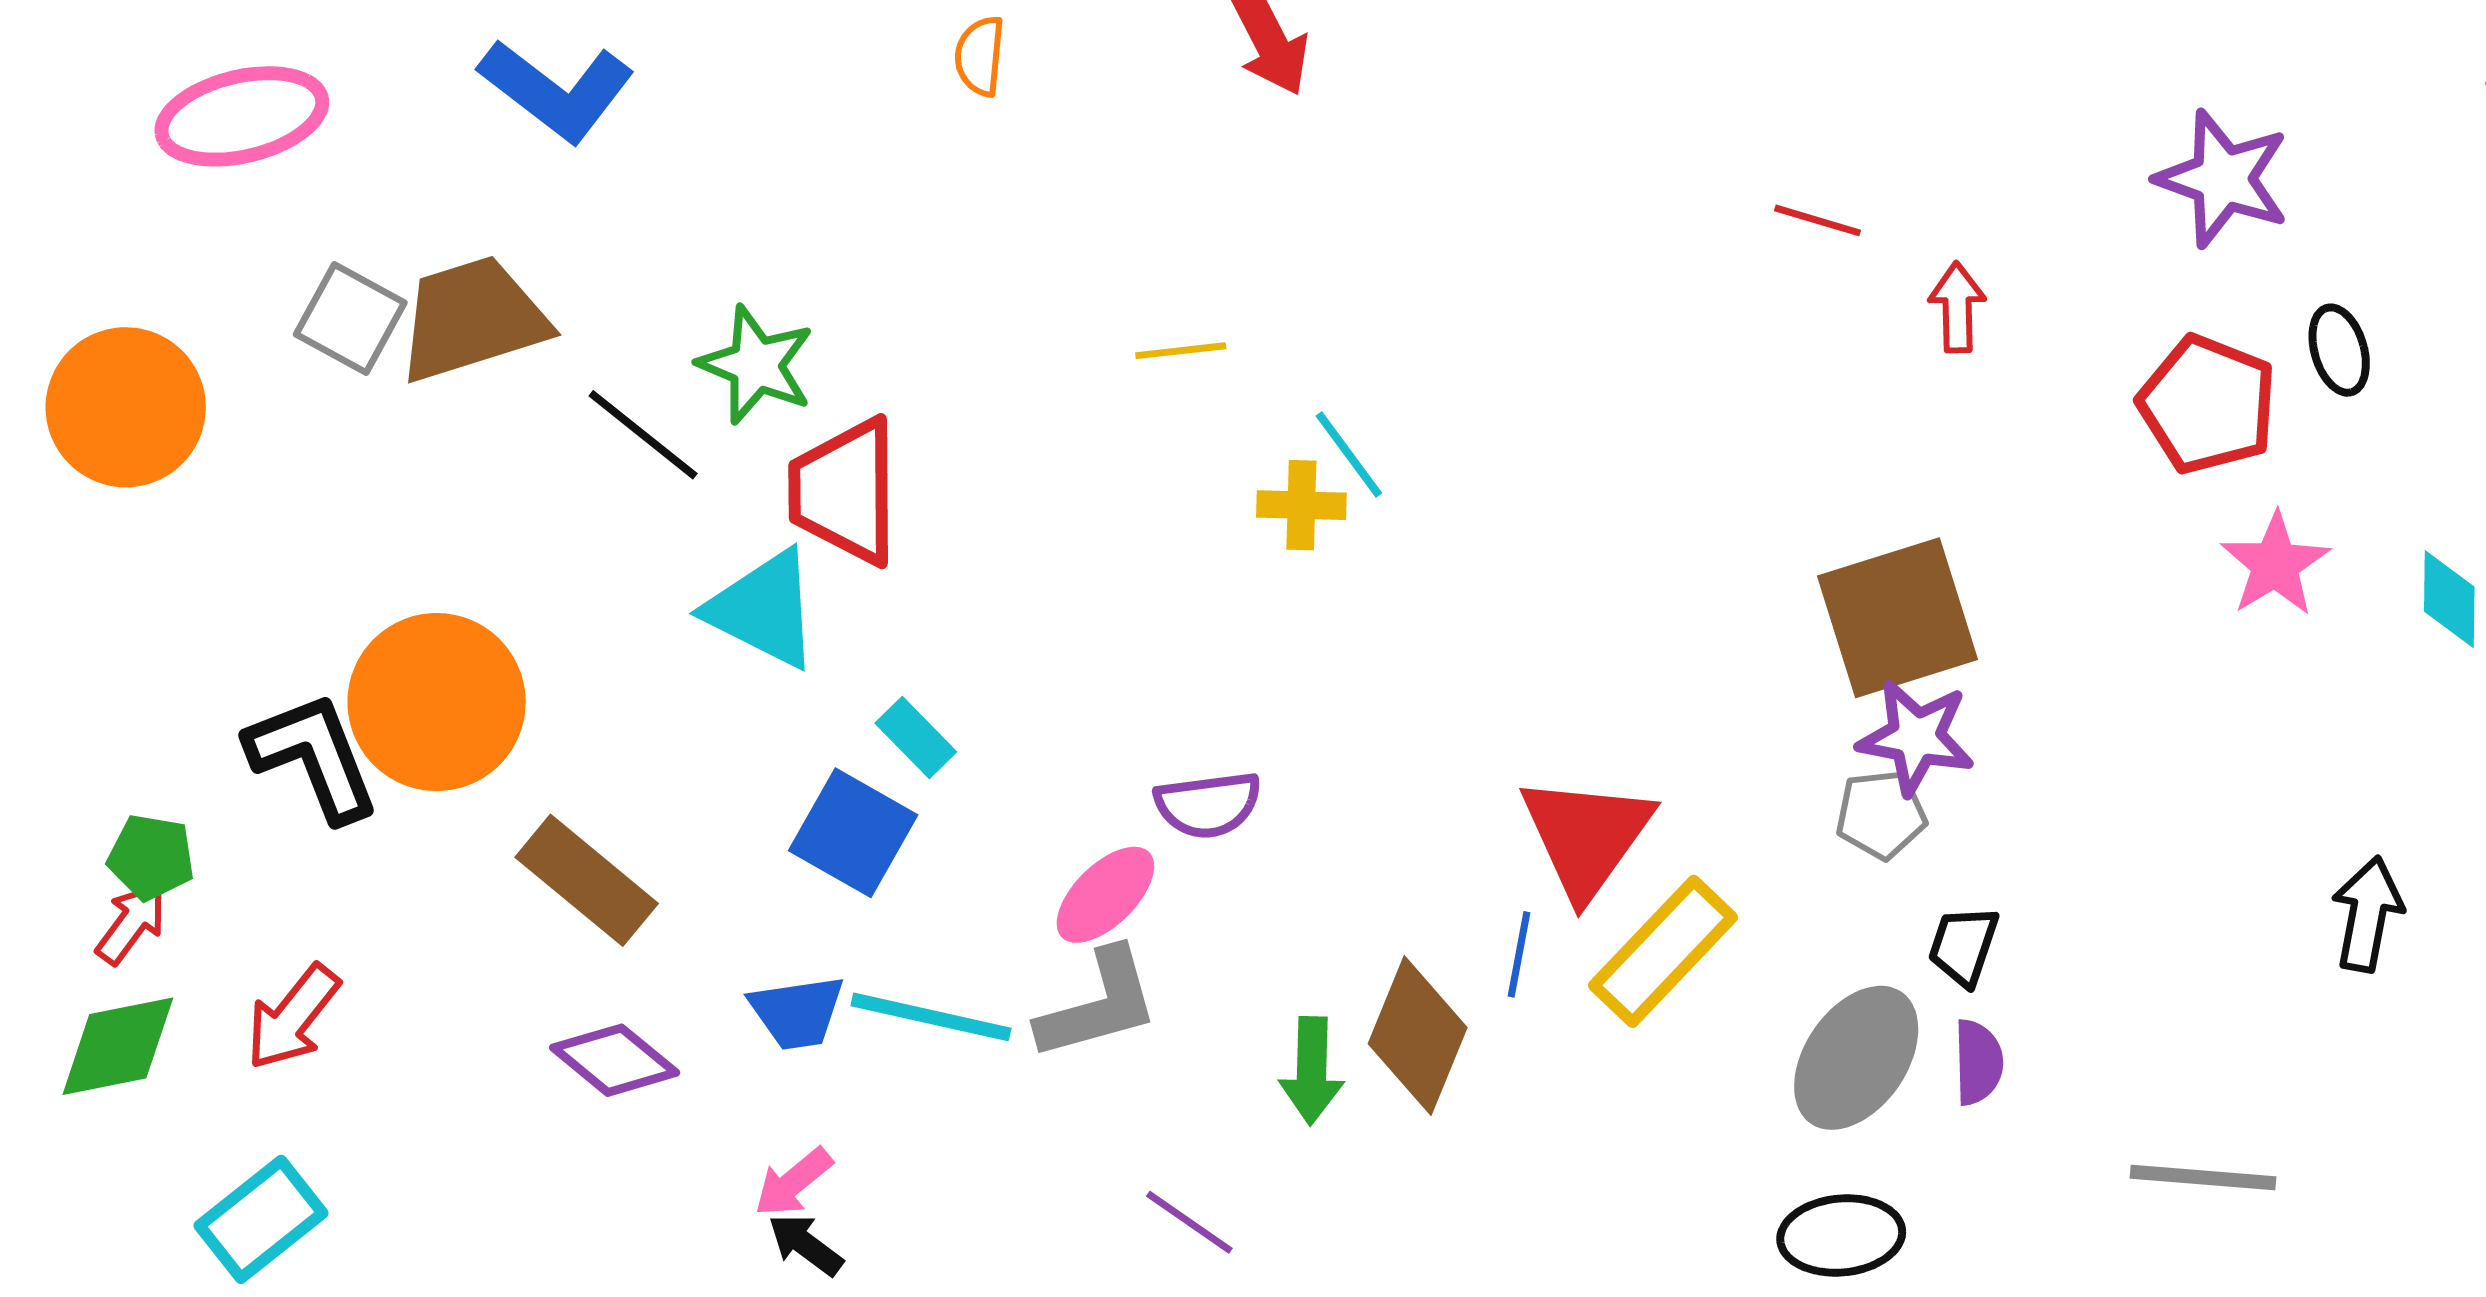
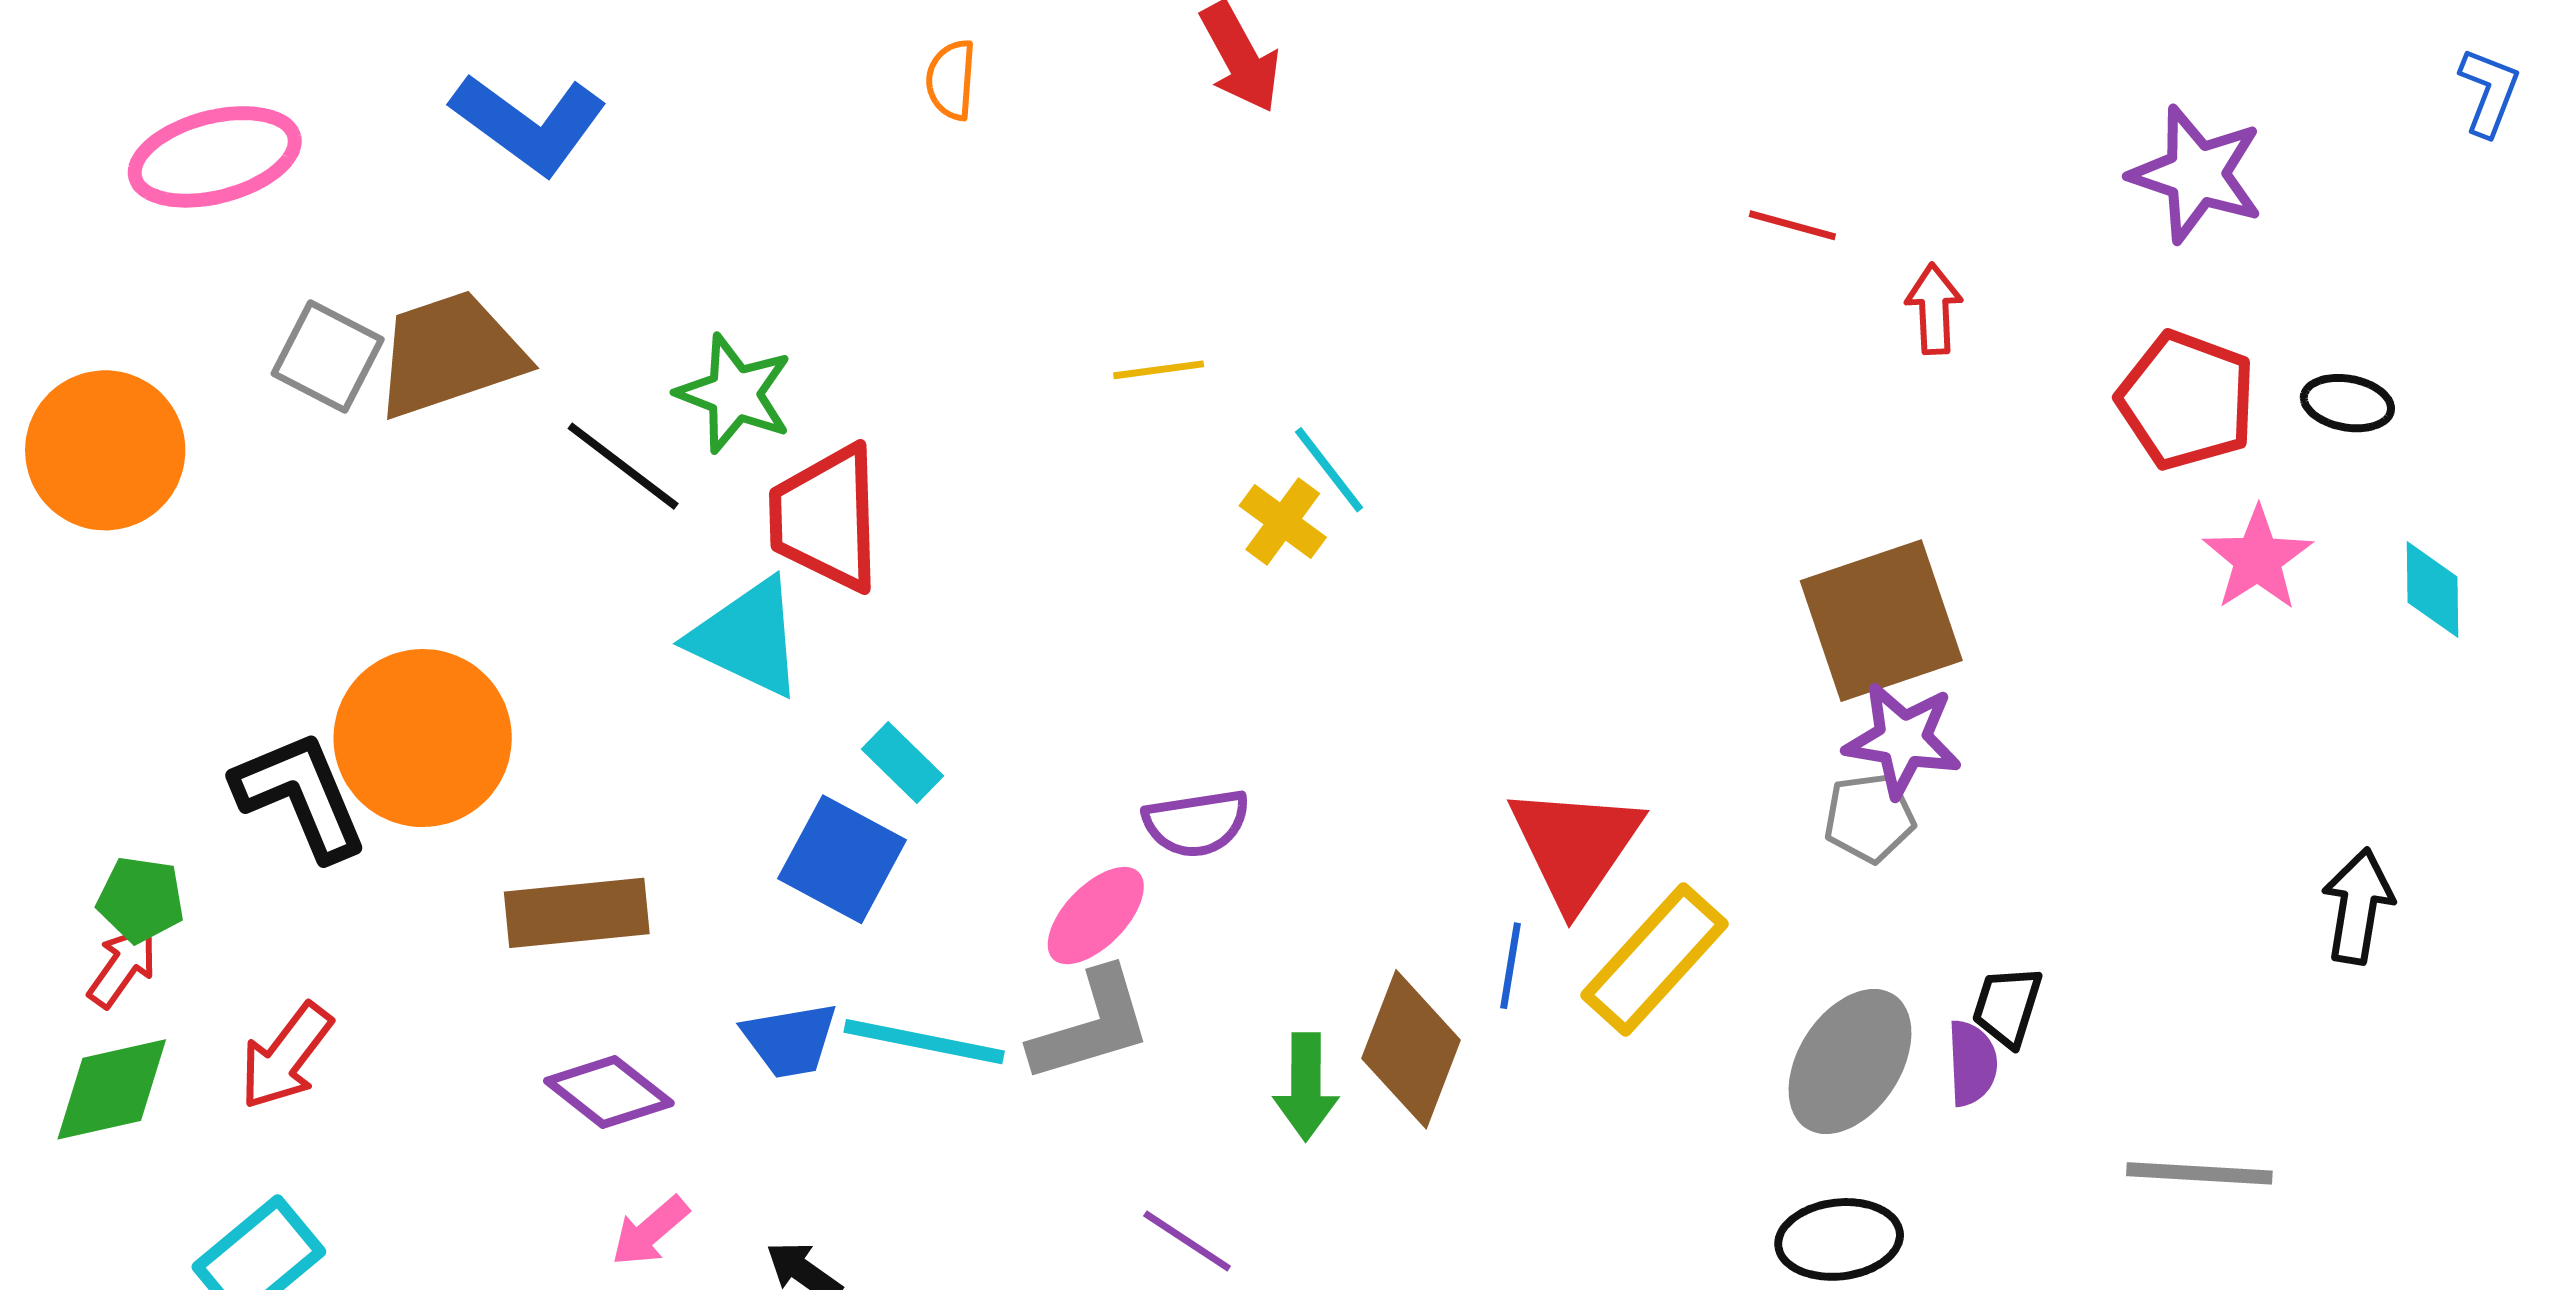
black ellipse: (2339, 350) -> (2347, 403), moved, turned -62
yellow cross: (1301, 505) -> (1283, 522), turned 36
brown rectangle: (587, 880) -> (577, 913), turned -44
black trapezoid: (1963, 946) -> (2007, 1006), moved
pink arrow: (793, 1182) -> (650, 1231), moved

